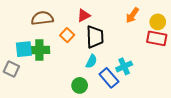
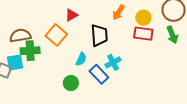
brown semicircle: (42, 18) -> (20, 36), moved
orange square: (67, 35) -> (56, 35), size x1.5
black trapezoid: (95, 37) -> (99, 35), moved
cyan square: (24, 49) -> (15, 63), moved

